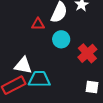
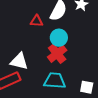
red cross: (87, 53) -> (57, 54), moved
cyan trapezoid: (39, 79) -> (55, 81), moved

